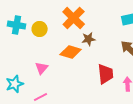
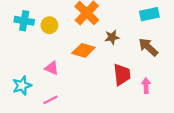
brown star: (89, 39) -> (112, 37), moved
pink triangle: (42, 68) -> (52, 68), turned -48

